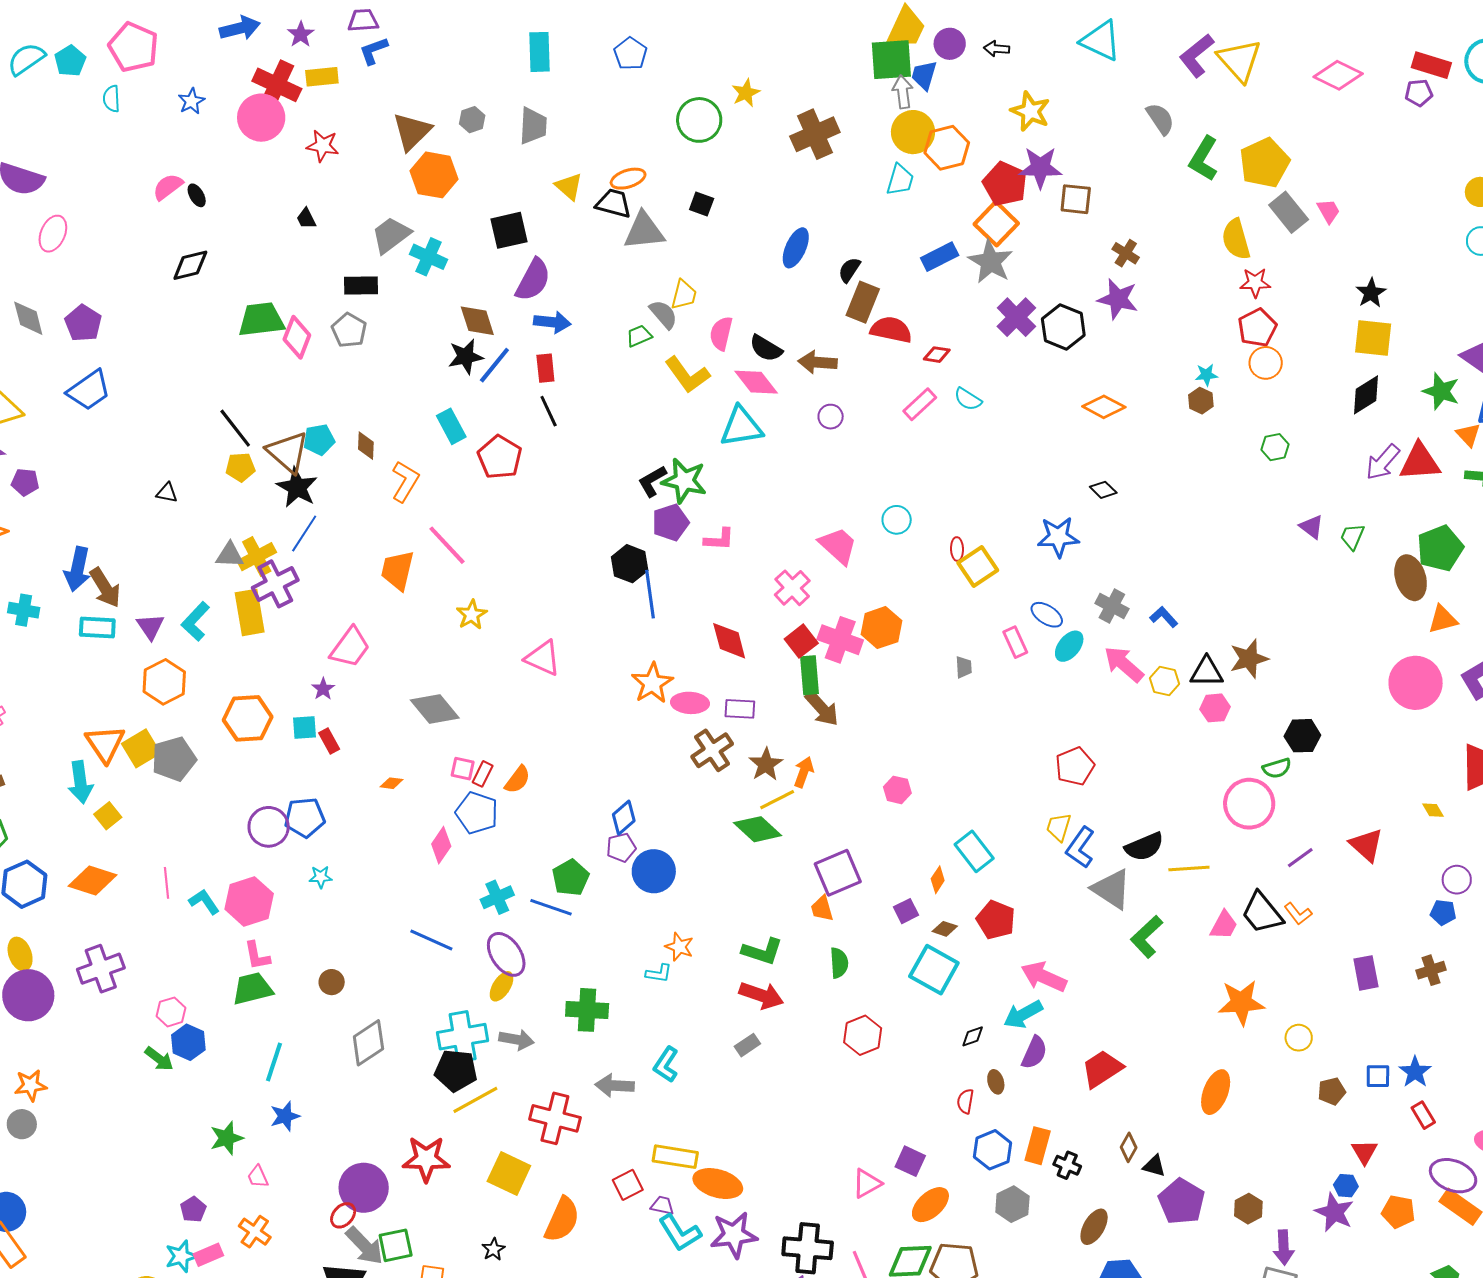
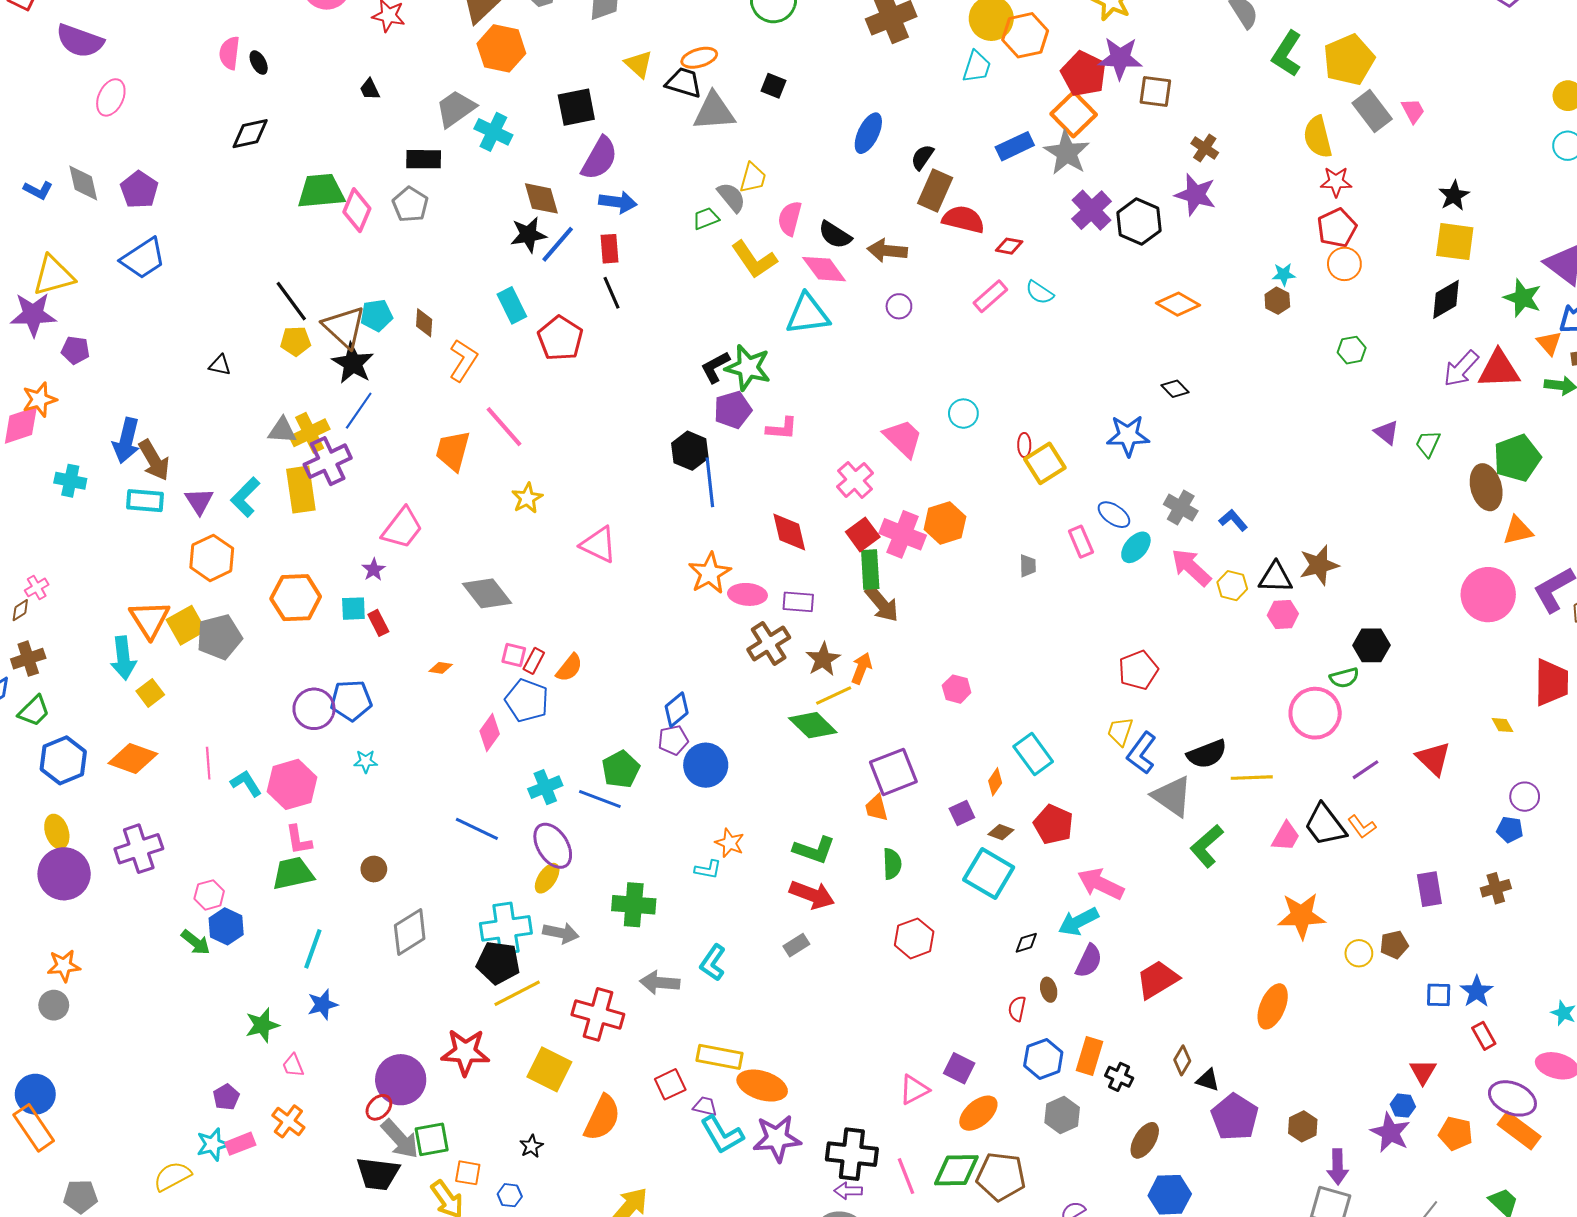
pink semicircle: (168, 187) -> (229, 53), turned -48
brown pentagon: (1332, 1091) -> (1394, 945), moved

